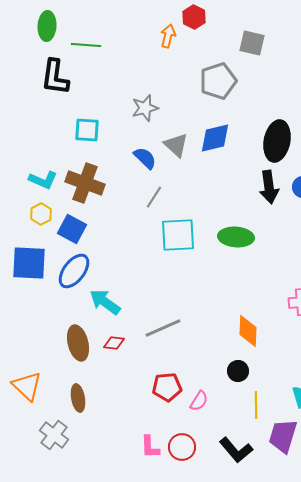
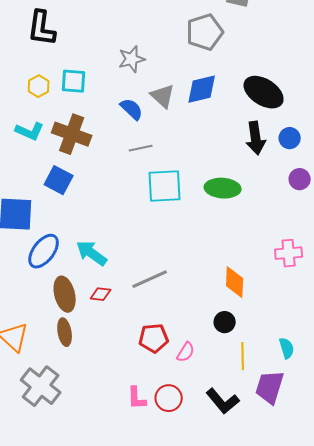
black ellipse: (277, 141) -> (264, 92), turned -69
gray line: (154, 197) -> (141, 148), turned 45
yellow hexagon: (41, 214) -> (39, 86), moved
blue ellipse: (74, 271) -> (44, 251), moved
brown ellipse: (78, 398) -> (65, 332), moved
gray cross: (54, 435) -> (41, 386), size x1.4

